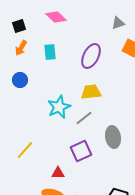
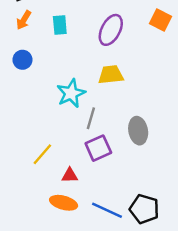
gray line: (84, 118) -> (91, 118), moved, turned -36
yellow line: (25, 150) -> (42, 154), moved

